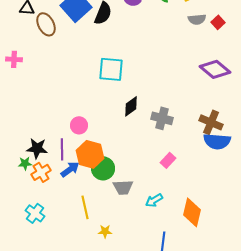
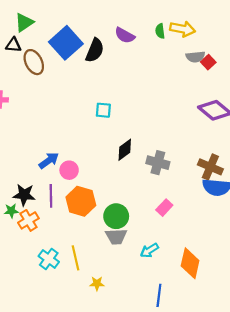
red square: (218, 22) -> (208, 62), moved
cyan square: (111, 69) -> (103, 110), size x0.6
green circle: (103, 168) -> (116, 216), moved
blue arrow: (70, 169) -> (49, 161), moved
cyan cross: (35, 213) -> (49, 259), moved

